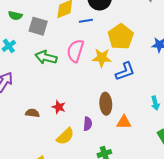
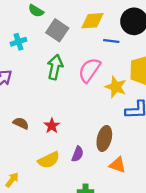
green arrow: (46, 57) -> (55, 67), turned 70

